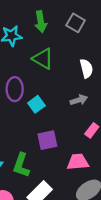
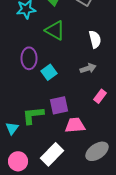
pink trapezoid: (78, 162) -> (75, 125), moved
green L-shape: (21, 165) -> (33, 115), moved, turned 65

